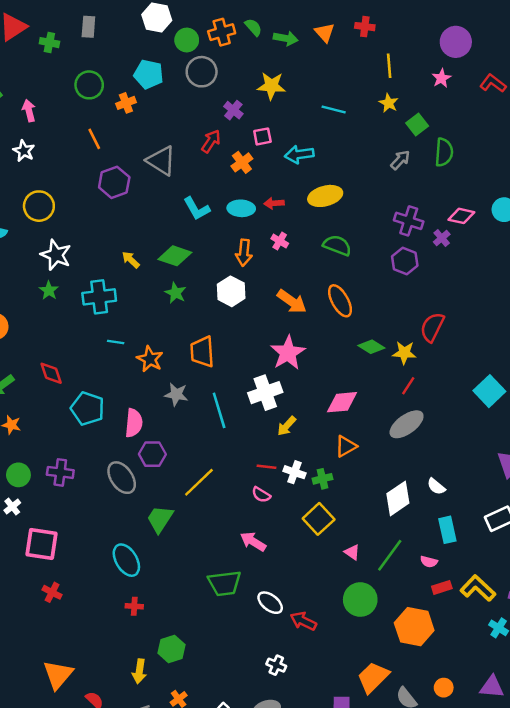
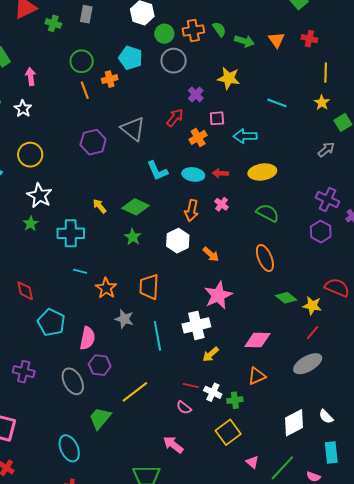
orange line: (94, 139) -> (85, 90), moved
orange arrow: (292, 302) -> (211, 254), moved, size x0.7
red semicircle: (432, 327) -> (337, 287), turned 80

